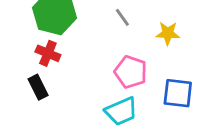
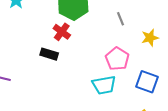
yellow star: (168, 33) -> (150, 38), turned -30
black rectangle: (38, 87) -> (49, 54), turned -60

